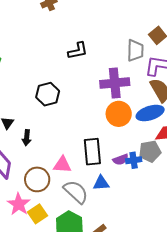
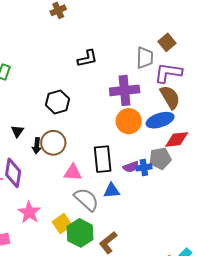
brown circle: (37, 179) -> (53, 143), moved
yellow square: (38, 214) -> (62, 224), moved

